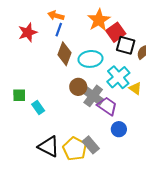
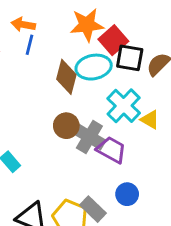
orange star: (99, 20) -> (87, 25), turned 30
brown diamond: (65, 54) -> (66, 77), moved
cyan ellipse: (90, 59) -> (94, 67), moved
blue circle: (119, 129) -> (127, 194), moved

